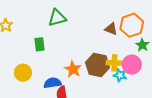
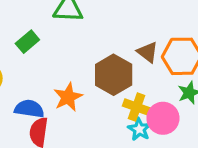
green rectangle: (39, 44) -> (27, 42), turned 40
brown hexagon: (98, 65) -> (114, 75), moved

